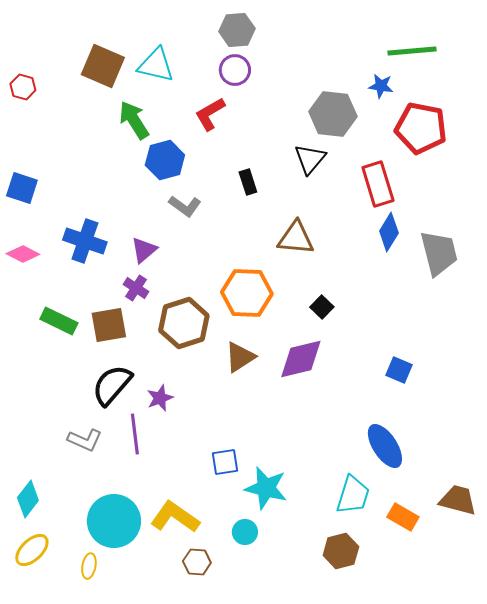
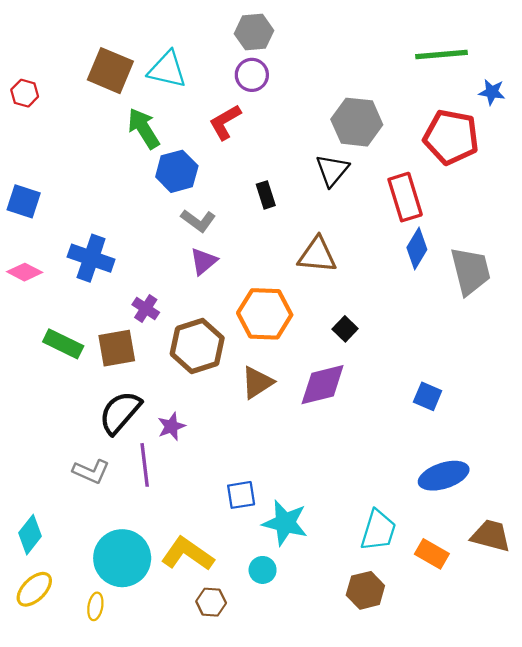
blue star: (381, 86) -> (492, 92), moved
purple triangle: (144, 250) -> (204, 261), moved
blue ellipse: (385, 446) -> (444, 476), moved, turned -75

